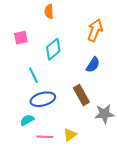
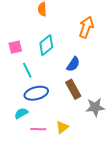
pink square: (21, 38) -> (15, 47), moved
blue semicircle: (93, 65) -> (73, 64), moved

